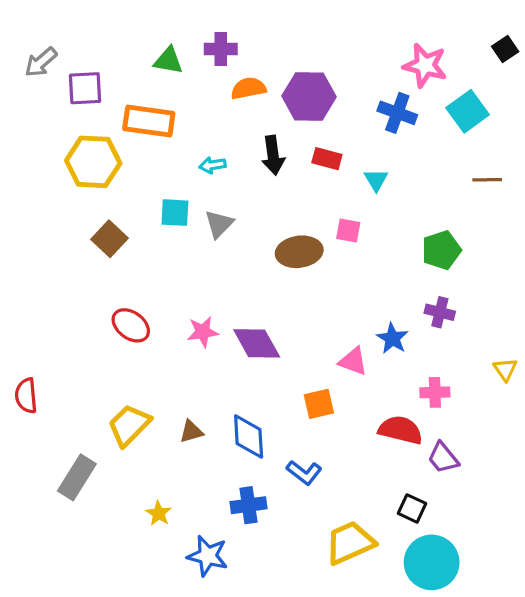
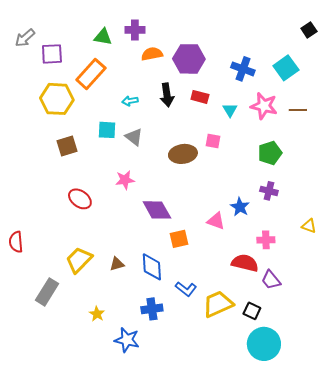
pink star: (425, 65) -> (264, 106), moved
orange rectangle: (149, 121) -> (91, 74), turned -56
gray triangle: (219, 224) -> (134, 137), turned -36
brown square: (110, 239) -> (67, 146), turned 30
pink star: (203, 332) -> (125, 180), moved
yellow triangle: (505, 369) -> (309, 226), turned -35
orange square: (319, 404) -> (179, 239), moved
yellow trapezoid: (350, 543) -> (218, 304), moved

